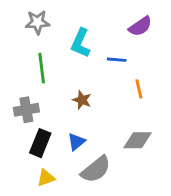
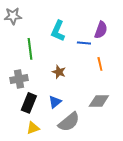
gray star: (37, 22) -> (13, 16), moved
purple semicircle: (140, 26) -> (101, 30), moved, turned -36

